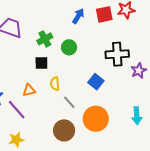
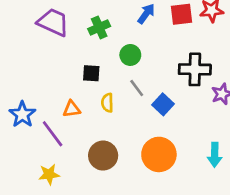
green cross: (45, 39) -> (99, 27), moved
gray line: (69, 102) -> (137, 88), moved
brown circle: (64, 130) -> (103, 156), moved

